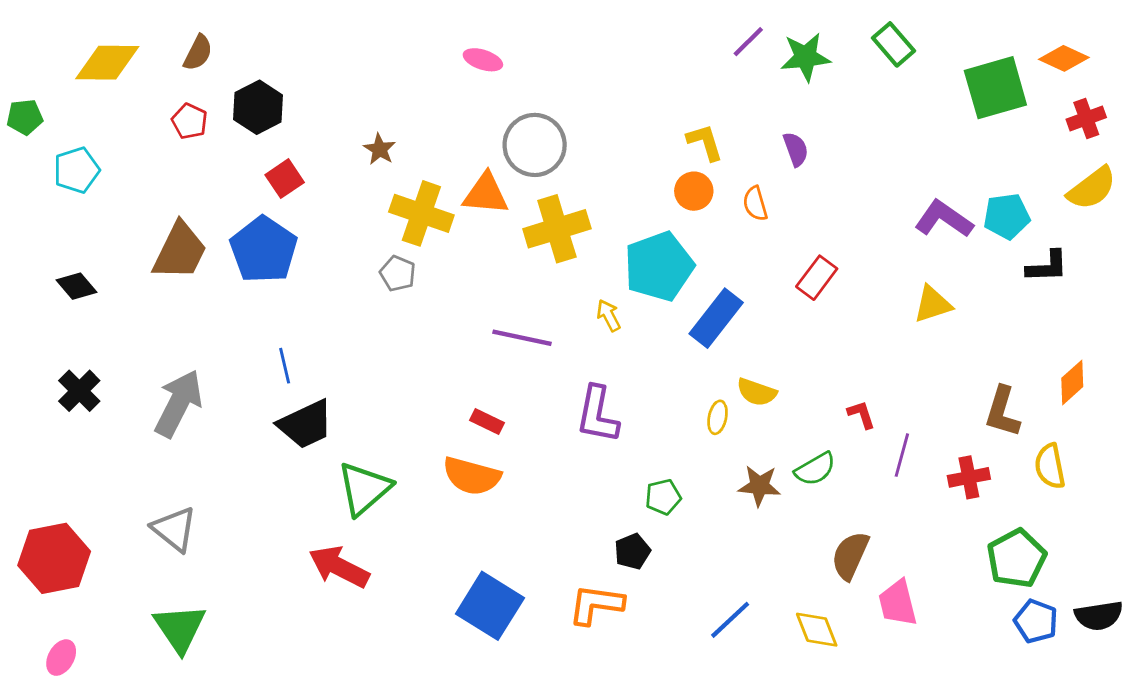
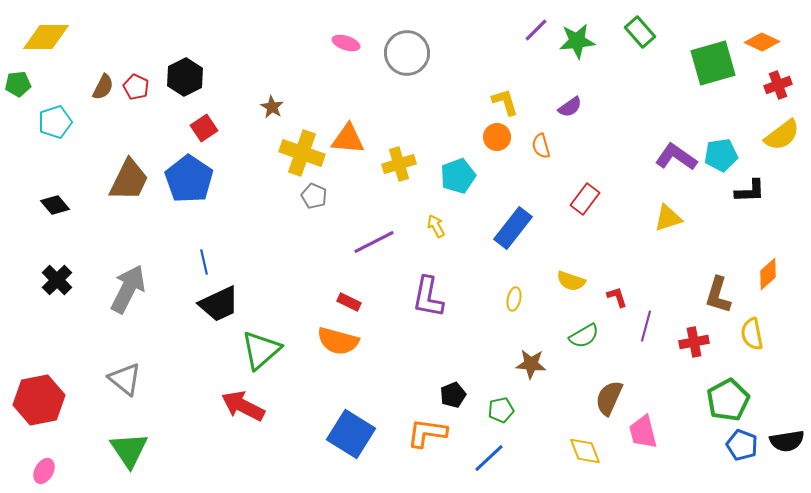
brown semicircle: (198, 53) -> (103, 87), moved
yellow diamond: (107, 63) -> (46, 37), moved
gray circle: (535, 145) -> (407, 53), moved
purple semicircle: (796, 149) -> (570, 107), turned 75
yellow cross: (557, 229) -> (399, 164), size x0.7
cyan pentagon: (659, 266) -> (458, 176), moved, size x0.7
gray pentagon: (398, 273) -> (314, 196), moved
purple line: (522, 338) -> (374, 242), turned -39
yellow semicircle: (757, 392) -> (571, 281), moved
brown star: (759, 486) -> (531, 364), moved
green pentagon: (663, 497) -> (501, 410), moved
blue line: (730, 620) -> (489, 458), moved

